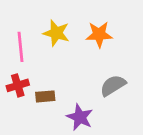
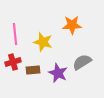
yellow star: (56, 33) -> (43, 42), moved
purple star: (80, 117) -> (58, 73), moved

